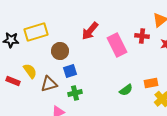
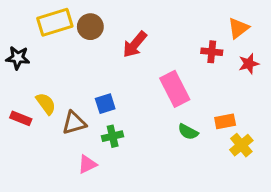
yellow rectangle: (36, 32) -> (55, 22), moved
pink rectangle: (117, 45) -> (175, 89), moved
brown circle: (60, 51) -> (90, 27), moved
green semicircle: (126, 90) -> (188, 132), turned 64

